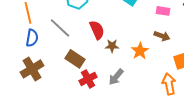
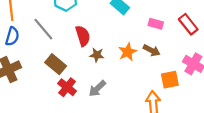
orange star: (140, 51) -> (128, 52), moved
red cross: (88, 79) -> (67, 87), turned -30

